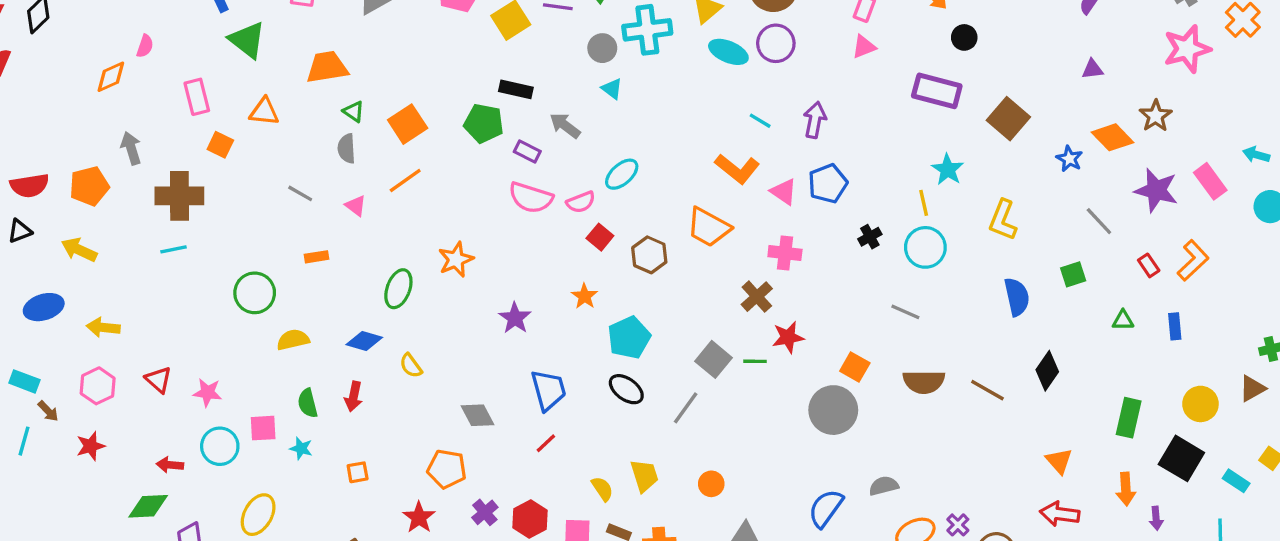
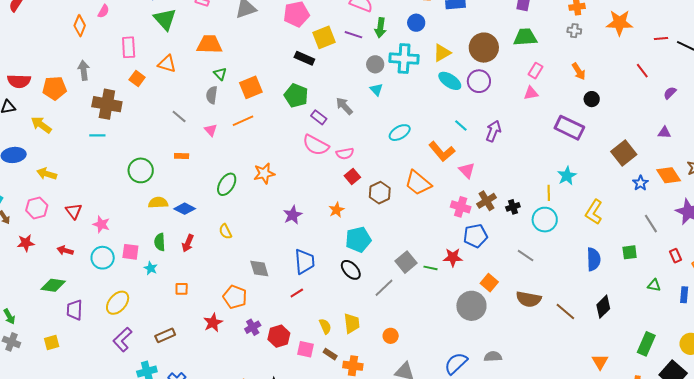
orange diamond: (111, 77) -> (80, 26), turned -55
black rectangle: (516, 89) -> (304, 58), moved
brown square: (1008, 119) -> (624, 153), moved
cyan ellipse: (622, 174) -> (400, 133), moved
blue pentagon: (828, 184) -> (475, 236), moved
brown cross: (757, 297) -> (486, 201), moved
blue diamond: (364, 341) -> (185, 209), moved
red arrow: (170, 465) -> (65, 250), moved

